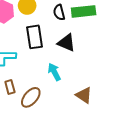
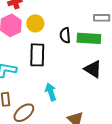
black triangle: (66, 43) -> (93, 69), moved

